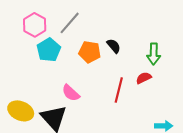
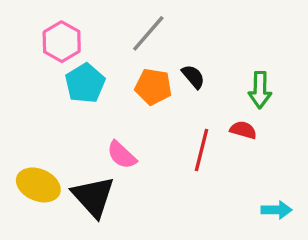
gray line: (70, 23) -> (148, 33), moved
red semicircle: (144, 78) -> (243, 130), turned 42

